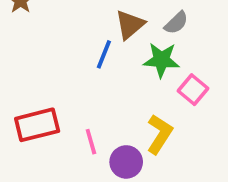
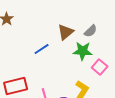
blue line: (104, 54) -> (42, 49), moved, turned 35

